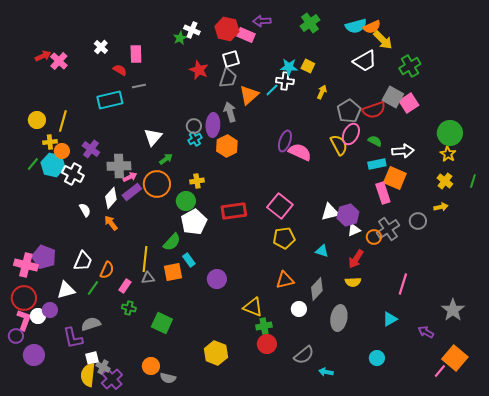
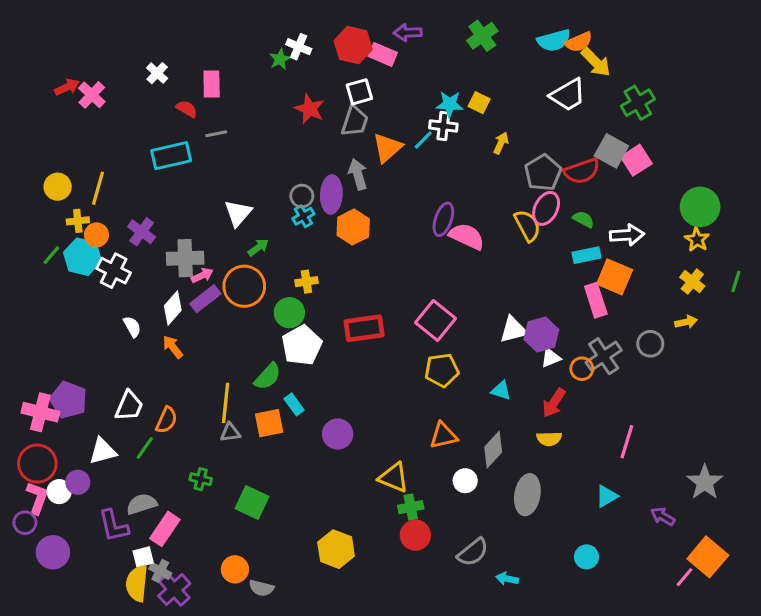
pink rectangle: (125, 286) -> (165, 529), moved, size x1.5

